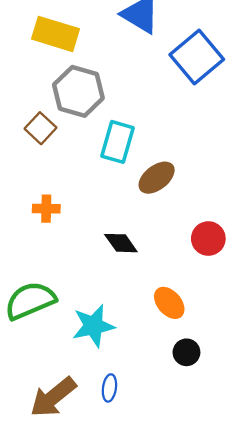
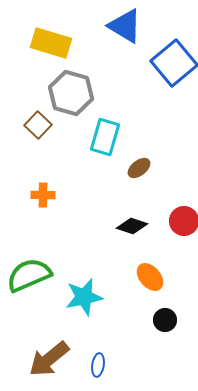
brown ellipse: (157, 178) -> (139, 168), size x0.7
black diamond: (121, 243) -> (132, 226), moved, turned -36
blue ellipse: (109, 388) -> (98, 365), moved

